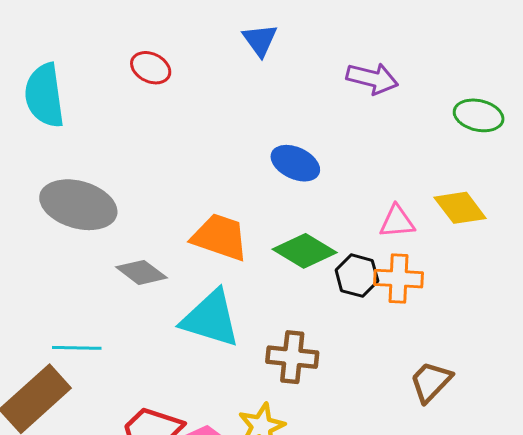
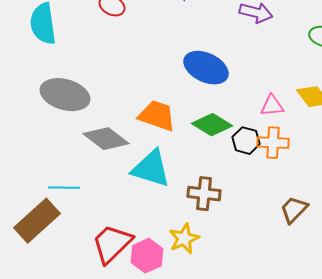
blue ellipse: (295, 163) -> (206, 68), size x1.4
gray diamond: (141, 272) -> (106, 139), size x1.4

